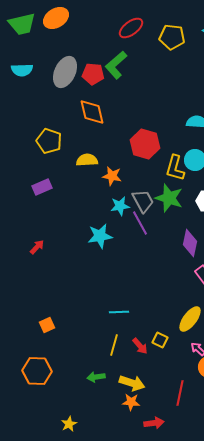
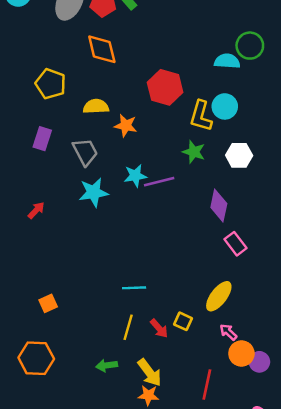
purple rectangle: (42, 187) -> (42, 139), turned -48
green star: (169, 198) -> (194, 152), size x0.7
gray trapezoid: (143, 201) -> (85, 152), moved
cyan star: (120, 206) -> (135, 176), moved
purple line: (140, 223) -> (159, 182), turned -75
cyan star: (100, 236) -> (93, 192), moved
yellow arrow: (132, 383) -> (150, 373), turned 35

